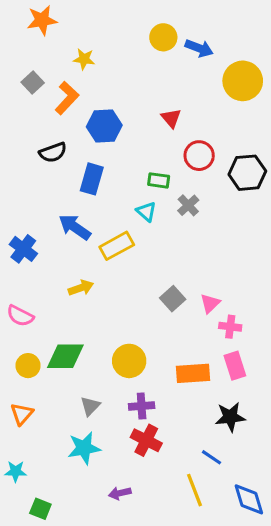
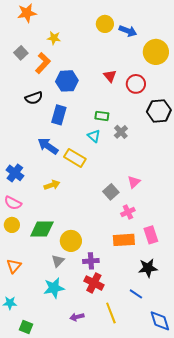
red circle: (199, 156) -> (136, 84), moved
yellow rectangle: (117, 246) -> (75, 158), turned 60
blue cross: (23, 249) -> (15, 173), moved
pink triangle: (210, 303) -> (134, 182), moved
pink cross: (230, 327) -> (128, 212), moved, turned -32
yellow circle: (129, 361) -> (71, 241), moved
yellow circle: (28, 366) -> (12, 225), moved
yellow line: (194, 490) -> (111, 313), moved

